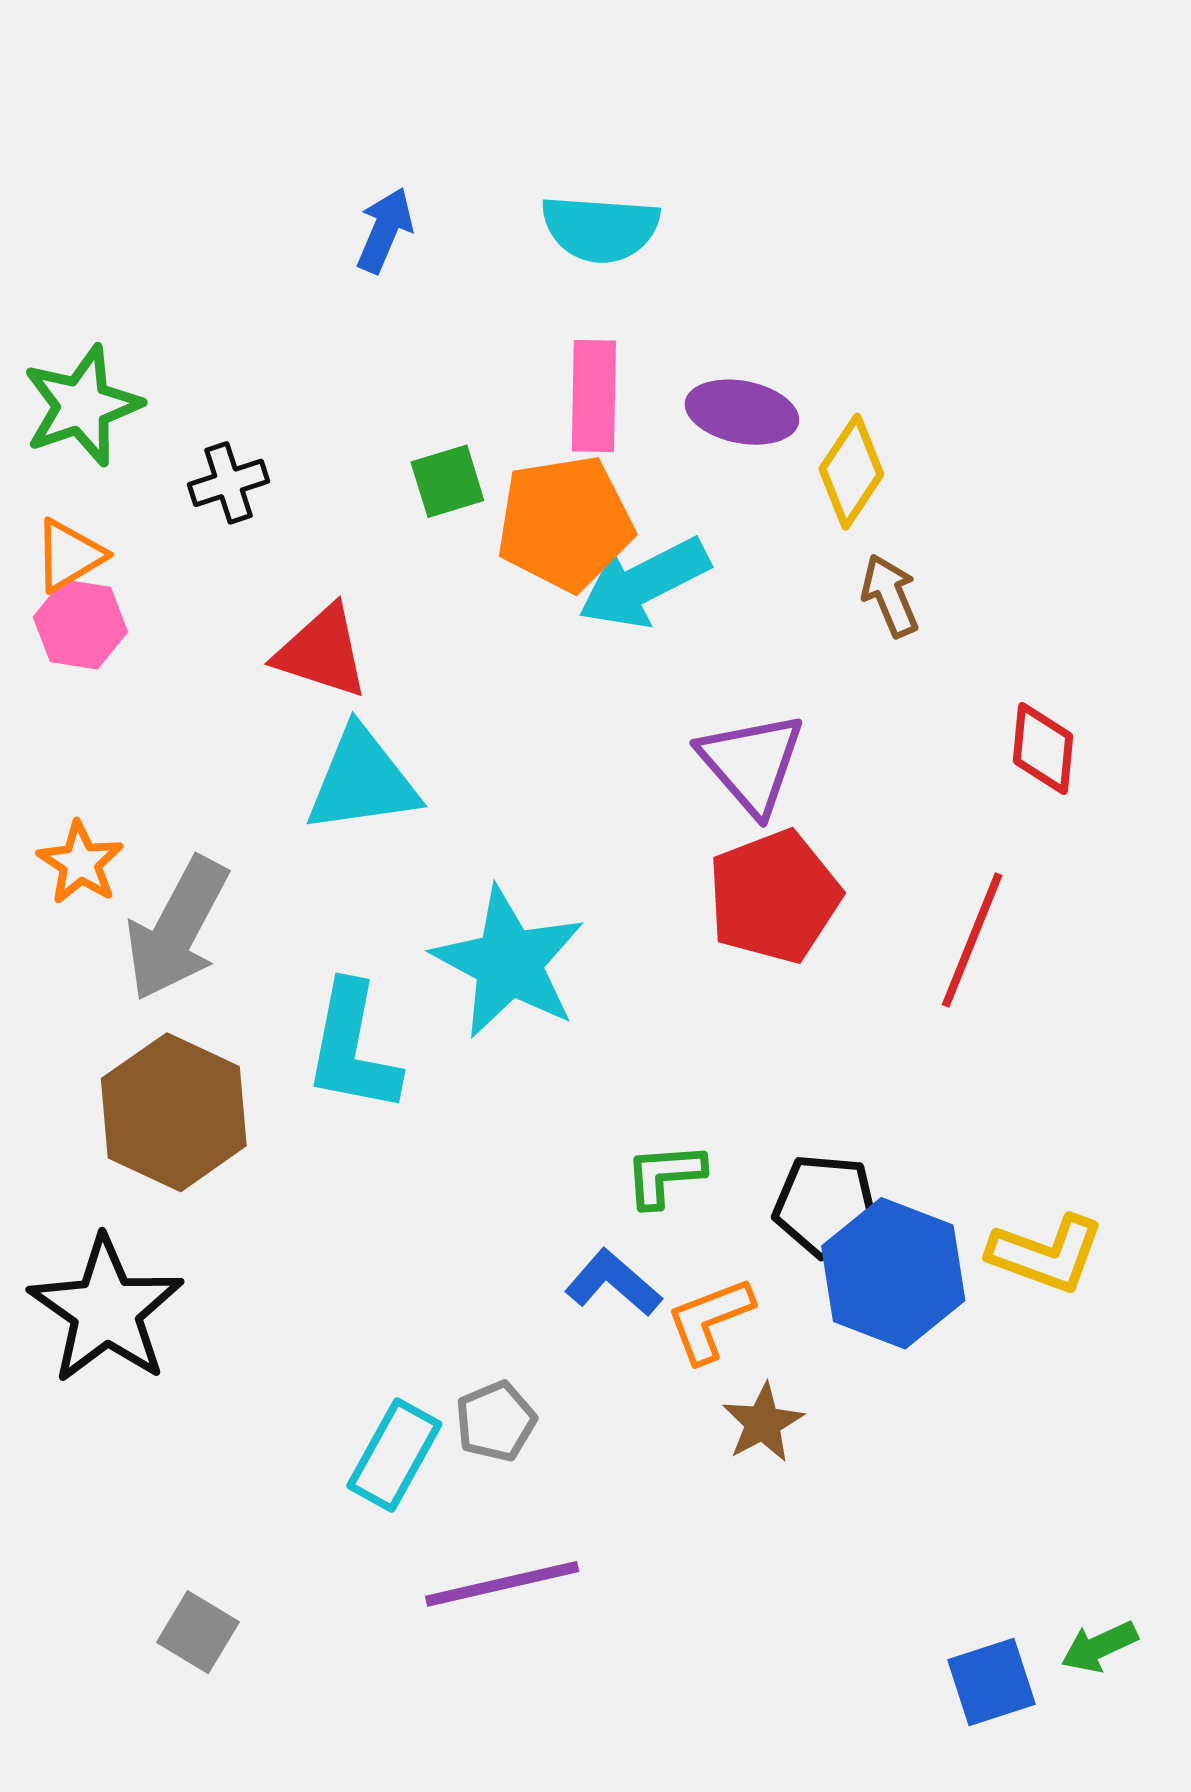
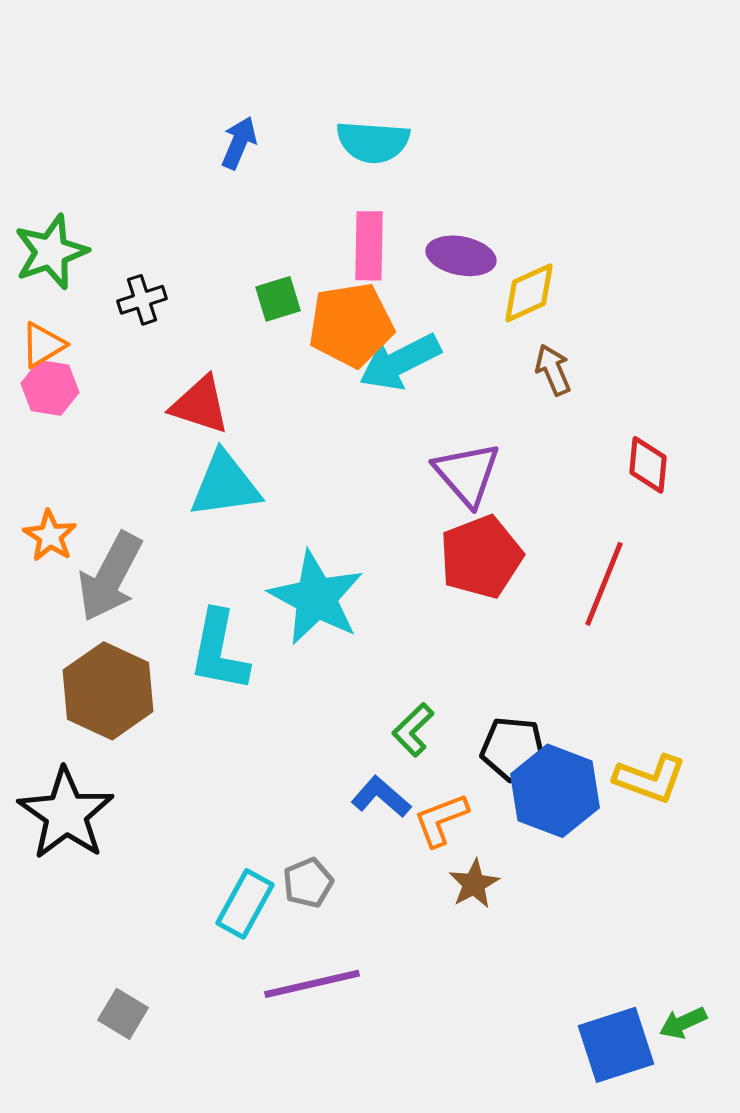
yellow diamond: (851, 472) -> (529, 293), turned 32
green L-shape: (665, 1175) -> (413, 730), turned -40
blue square: (991, 1682) -> (616, 1045), size x1.4

